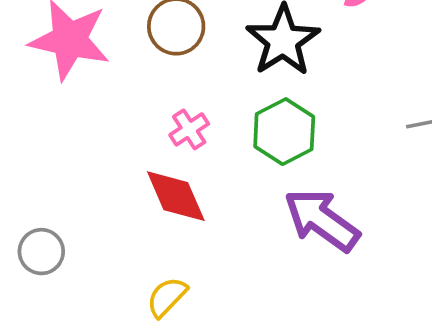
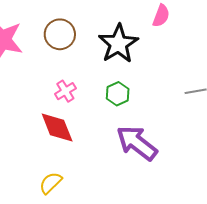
green hexagon: (284, 132) -> (118, 94), size x0.7

